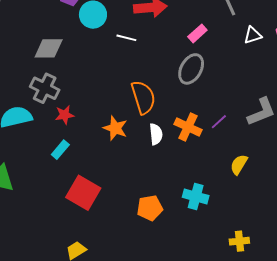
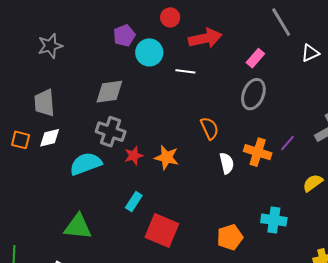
orange semicircle: (143, 97) -> (210, 128), size x0.7
orange star: (115, 128) -> (167, 157), moved
cyan rectangle: (60, 150) -> (134, 202), moved
yellow semicircle: (239, 164) -> (313, 183), turned 30

